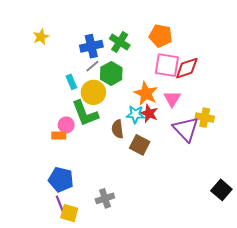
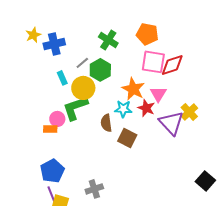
blue cross: (91, 46) -> (54, 44), moved
green L-shape: (85, 113) -> (75, 108), turned 92
red star: (149, 113) -> (146, 108), moved
yellow cross: (205, 118) -> (189, 112), turned 36
blue pentagon: (61, 179) -> (52, 171), turned 30

